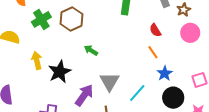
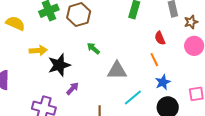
yellow arrow: (37, 60) -> (38, 50), turned 90
gray triangle: (109, 82) -> (117, 71), moved, turned 50
purple arrow: (84, 95) -> (73, 89), moved, size x0.6

